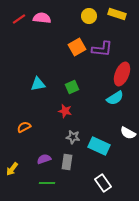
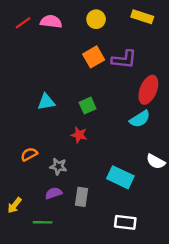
yellow circle: (89, 16) -> (96, 19), moved
gray star: (73, 137) -> (58, 166), moved
green line: (47, 183) -> (43, 222), moved
white rectangle: (103, 183) -> (125, 222), turned -48

